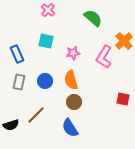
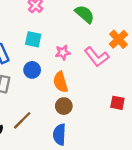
pink L-shape: (104, 57) -> (97, 57), turned -70
blue circle: (45, 81) -> (32, 70), moved
blue semicircle: (70, 128) -> (59, 134), turned 36

